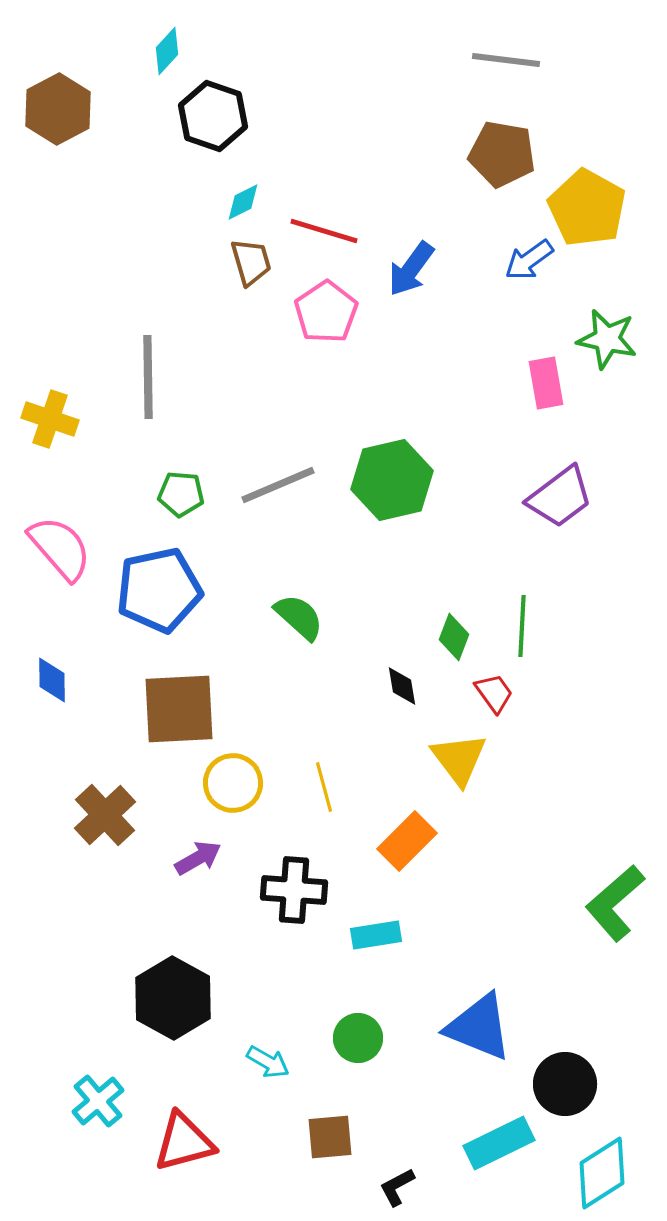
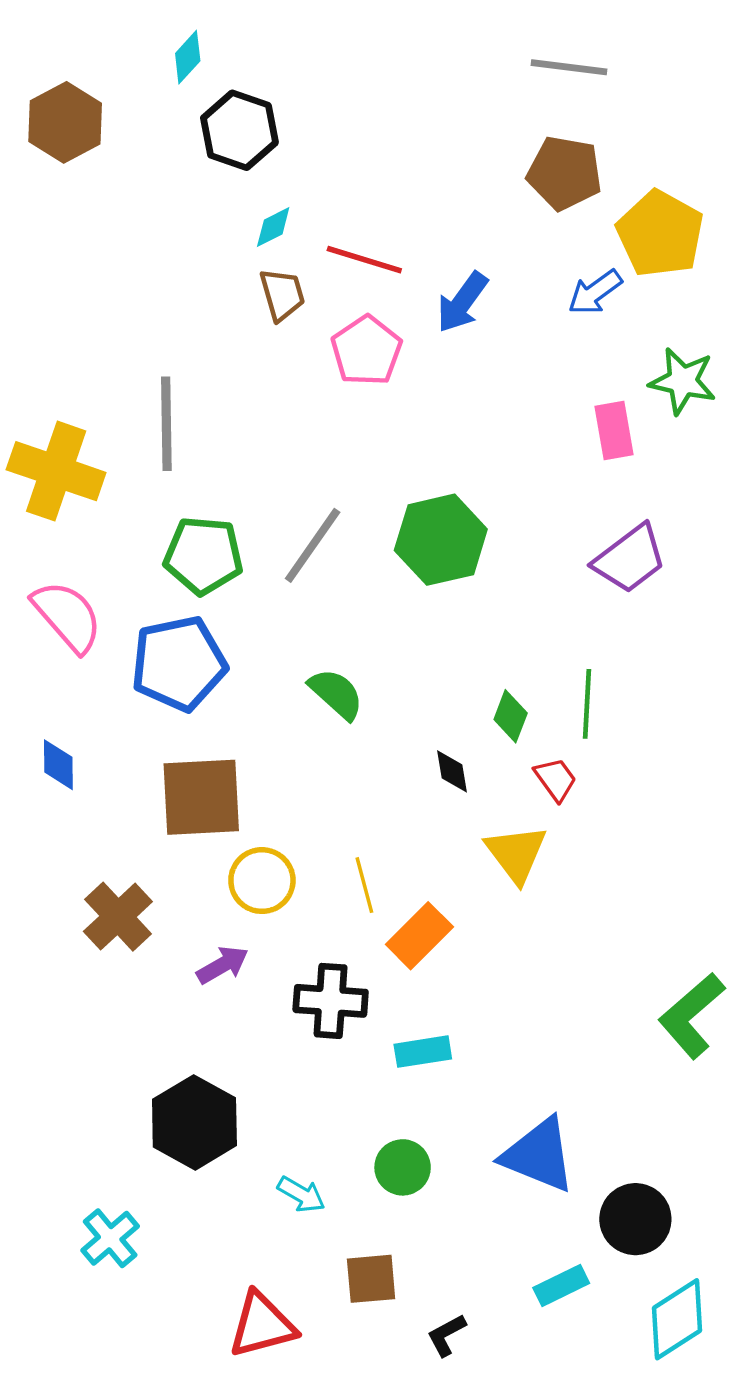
yellow cross: (50, 419) -> (56, 471), size x1.5
gray line: (278, 485) -> (313, 545), turned -32
green pentagon: (181, 494) -> (203, 555), size x1.5
orange rectangle: (407, 841) -> (419, 936), moved
red triangle: (184, 1142) -> (262, 1325), moved
cyan rectangle: (499, 1143) -> (561, 1286), size x0.7

